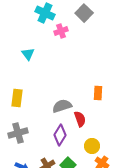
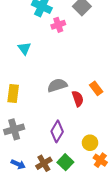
orange rectangle: (98, 93) -> (96, 88), turned -40
gray semicircle: (62, 106) -> (57, 85), moved
red semicircle: (80, 119) -> (78, 99), moved

